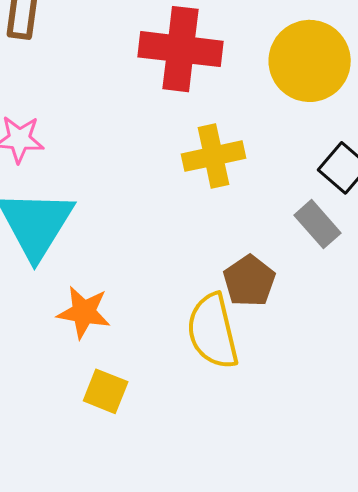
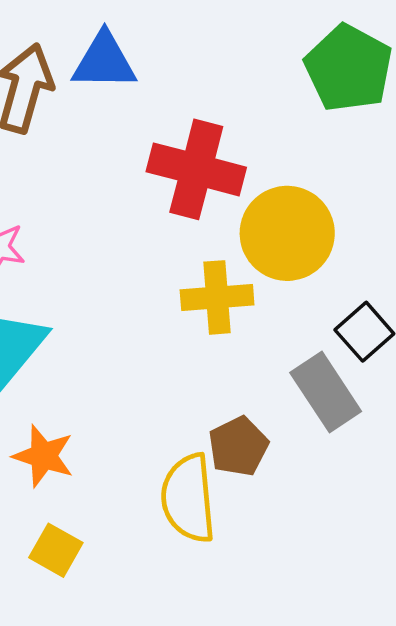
yellow circle: (310, 61) -> (287, 233), moved
gray rectangle: (318, 224) -> (326, 392), size x1.4

